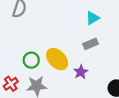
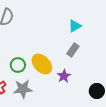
gray rectangle: (90, 44) -> (73, 50), turned -32

